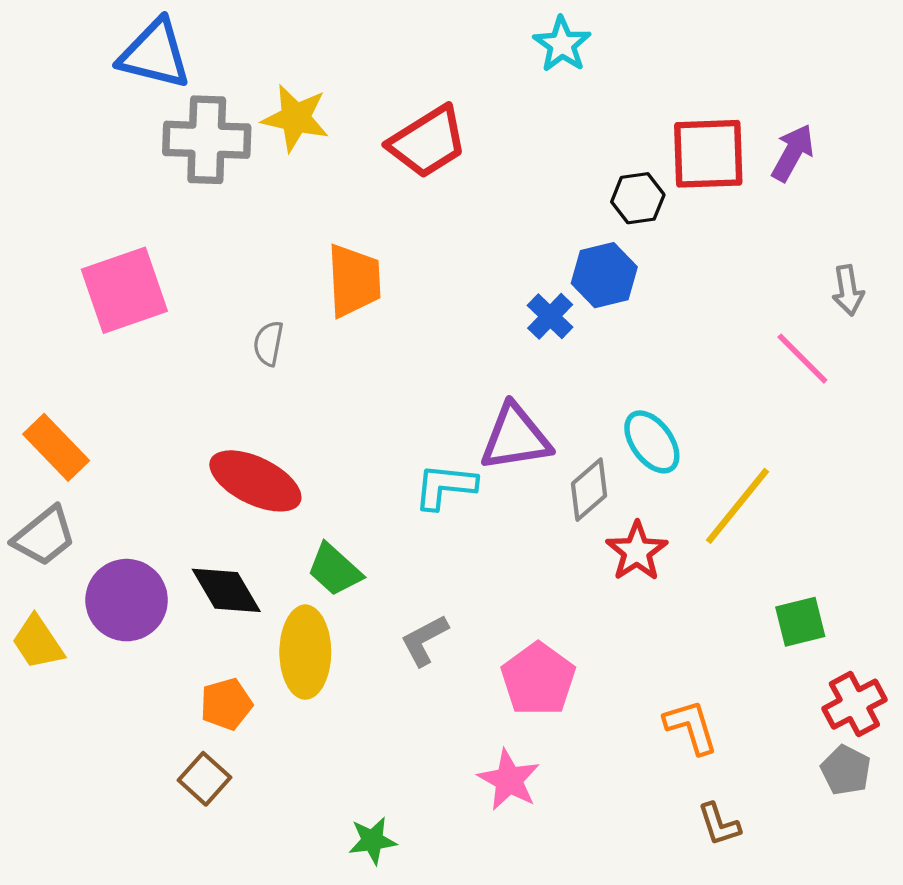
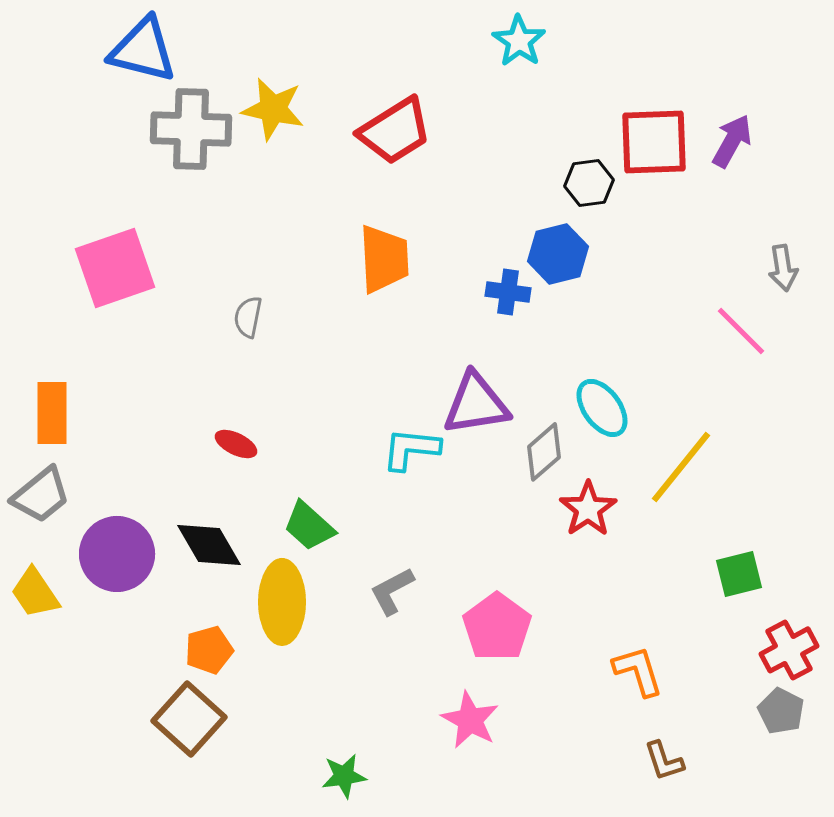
orange trapezoid: (354, 281) -> (384, 259), moved
blue cross: (550, 316) -> (508, 292), turned -36
orange rectangle: (56, 447) -> (52, 413), turned 44
red ellipse: (255, 481) -> (236, 444), size x0.5
brown square: (205, 779) -> (189, 719), size x1.5

